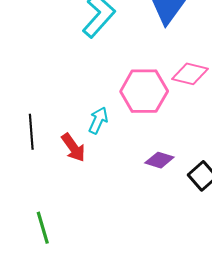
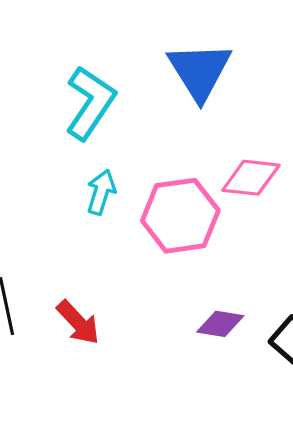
cyan arrow: (98, 120) -> (101, 192), moved

